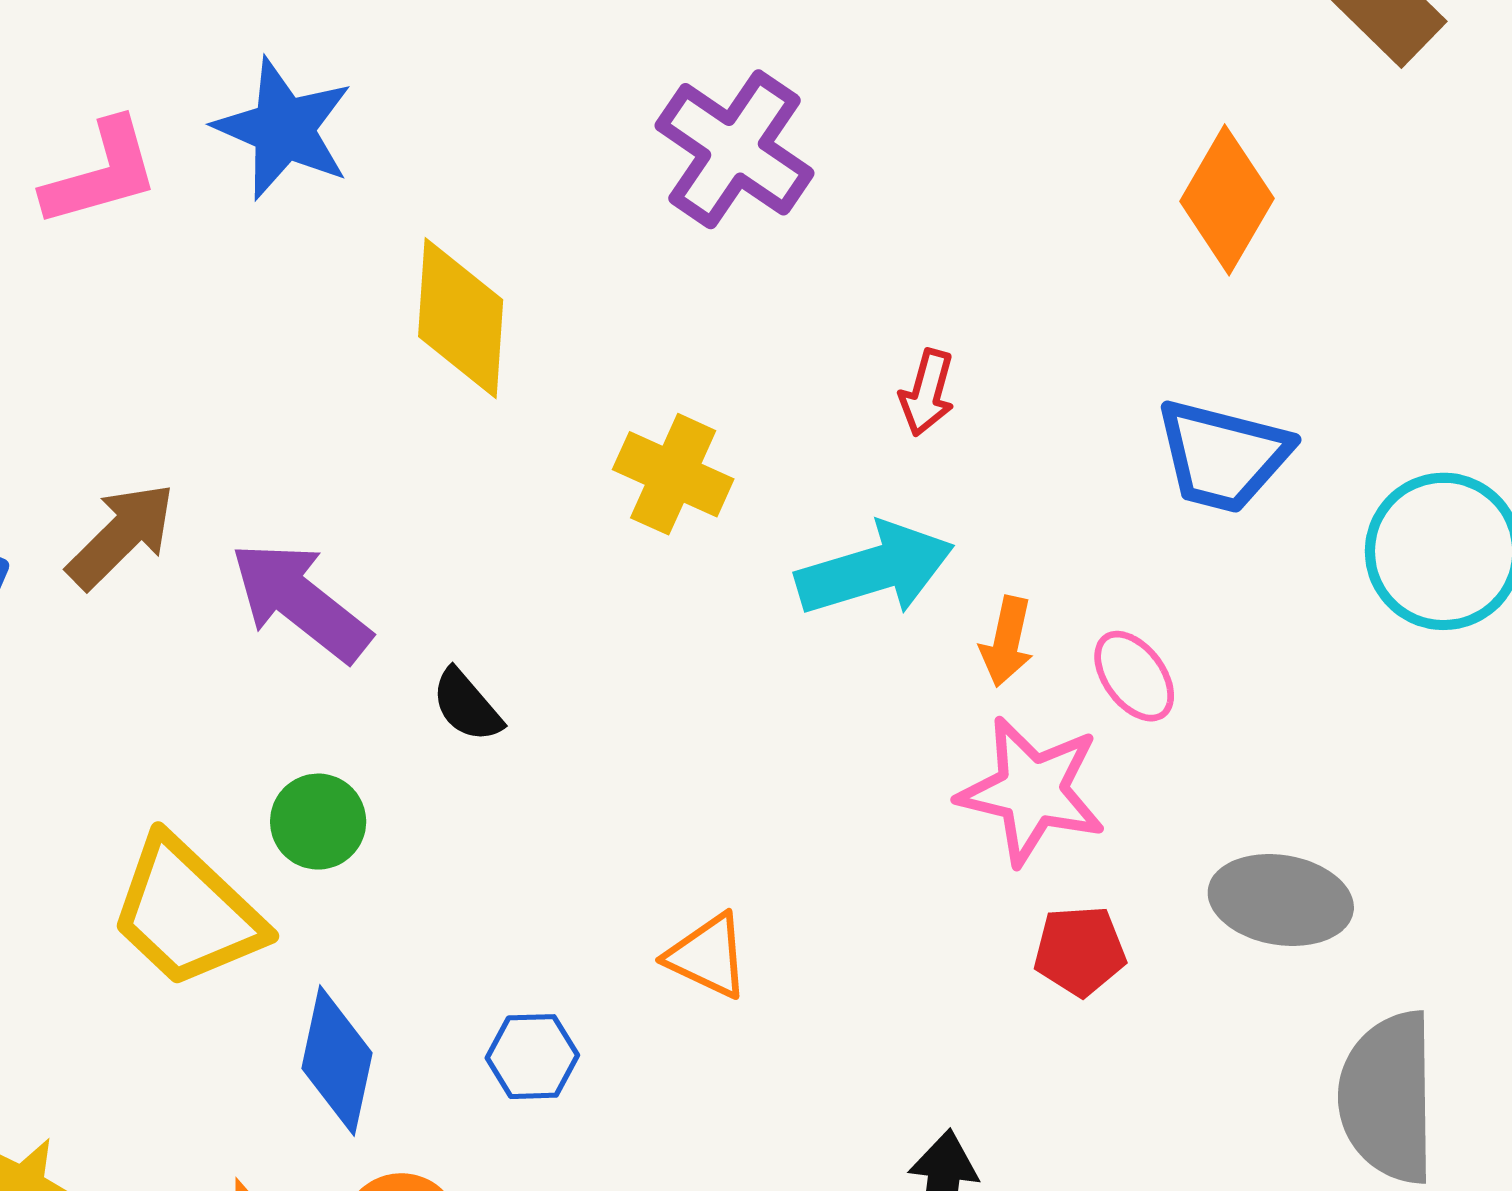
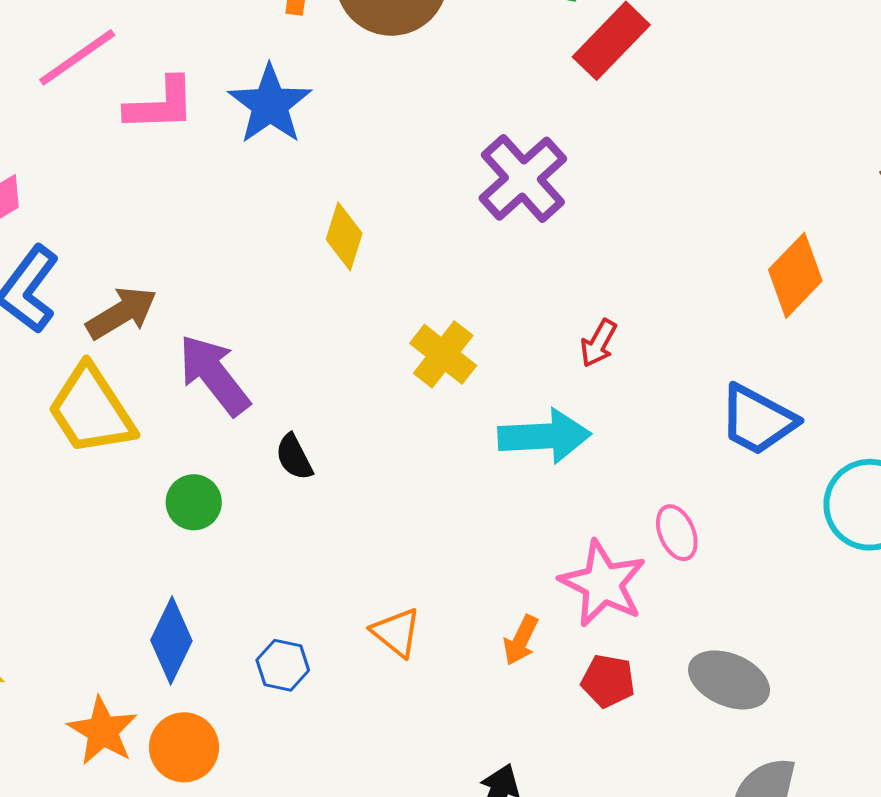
yellow diamond: (461, 318) -> (344, 236), size x0.7
orange arrow: (1007, 641) -> (521, 640), moved
yellow trapezoid: (187, 912) -> (91, 410), moved

